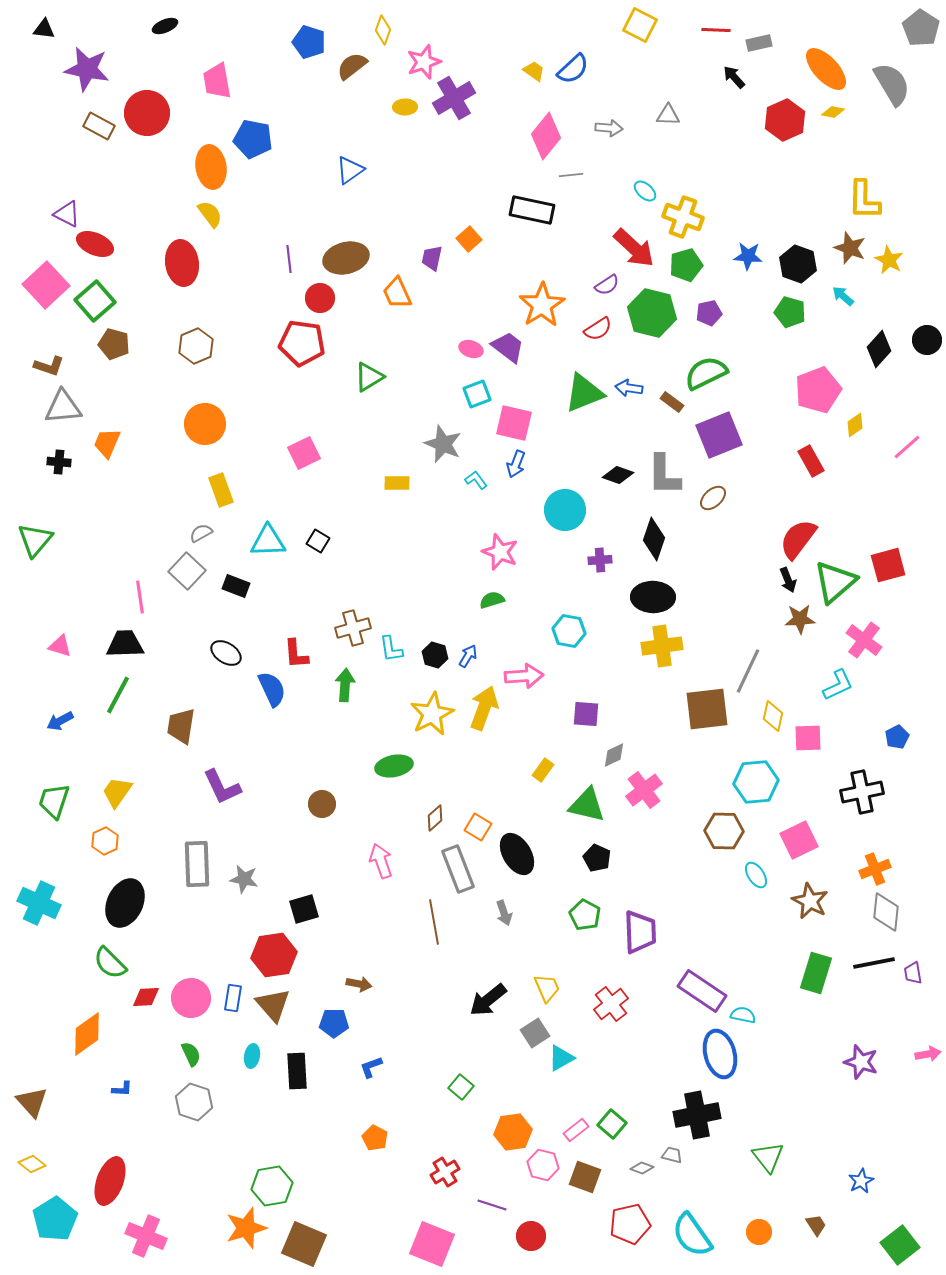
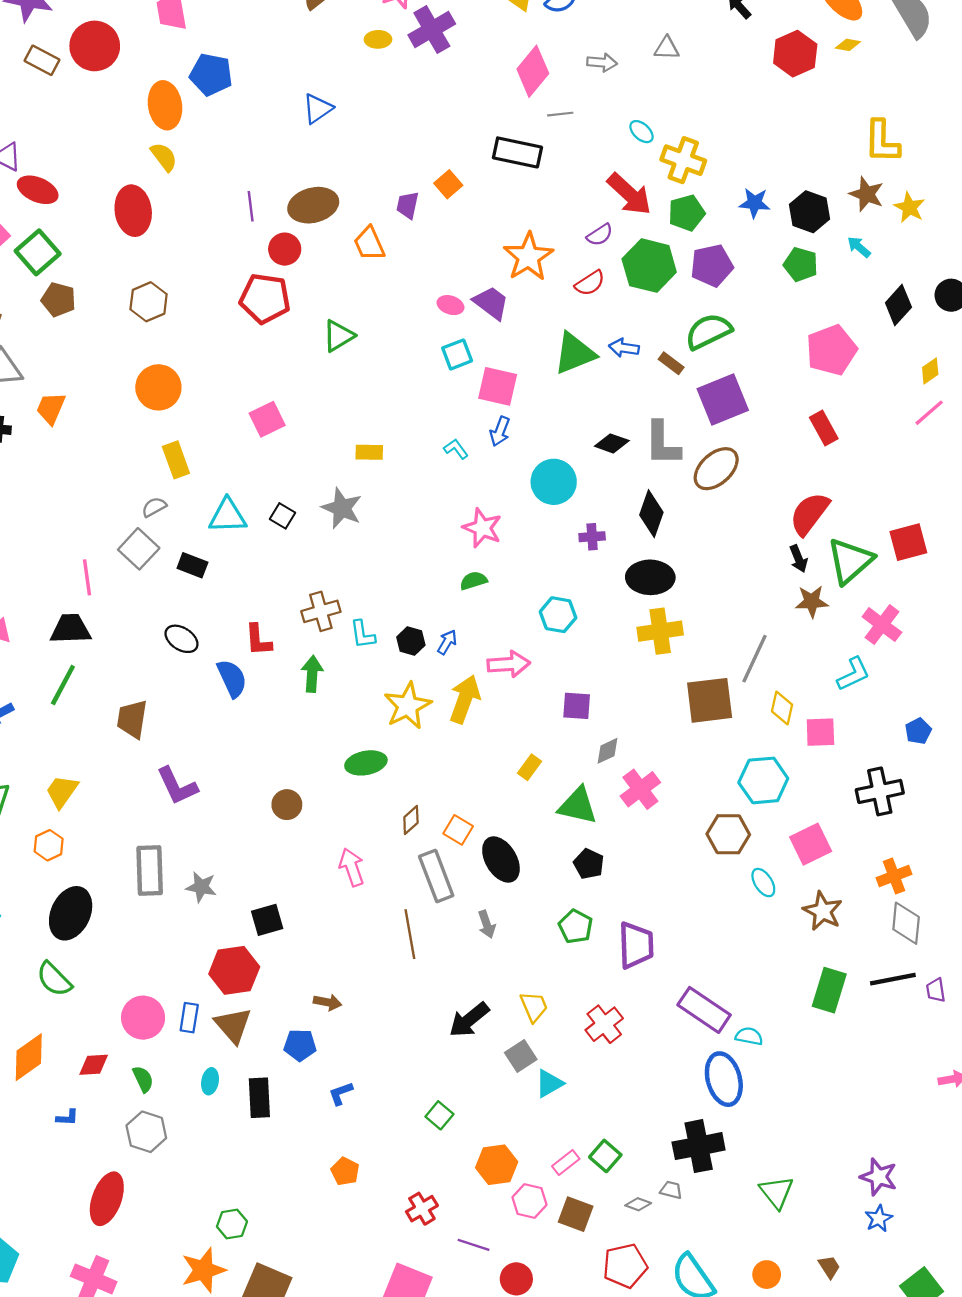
purple pentagon: (709, 313) -> (712, 266), size x1.5
yellow diamond: (855, 425) -> (930, 371), moved
gray star: (443, 444) -> (342, 508), moved
brown ellipse: (713, 498) -> (716, 469), size x1.6
red diamond: (146, 997) -> (94, 1065), moved
purple star: (861, 1062) -> (879, 1177), moved
red ellipse: (110, 1181) -> (107, 1199), moved
green hexagon: (272, 1186) -> (232, 1224), size x0.7

